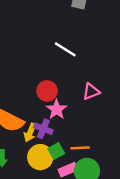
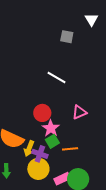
purple cross: (43, 129) -> (40, 154), moved
orange line: (80, 148) -> (70, 149), moved
green square: (56, 151) -> (52, 141), moved

